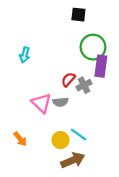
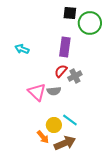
green circle: (93, 47) -> (90, 23), moved
cyan arrow: (25, 55) -> (22, 49), turned 96
purple rectangle: (101, 66) -> (65, 47), moved
orange arrow: (20, 139) -> (43, 137), moved

